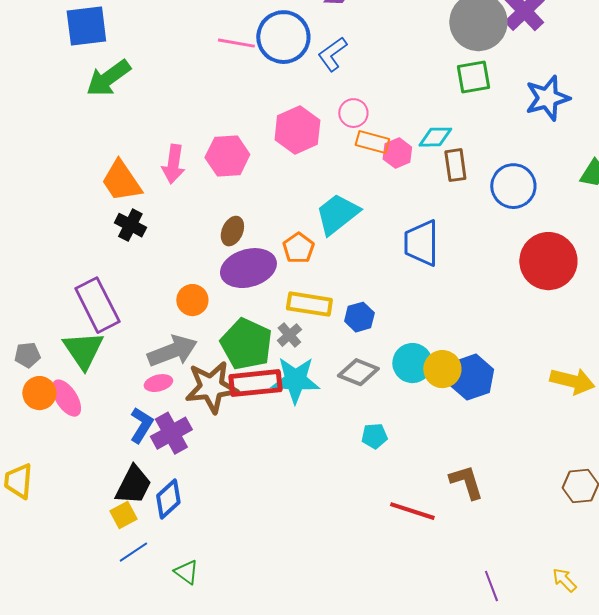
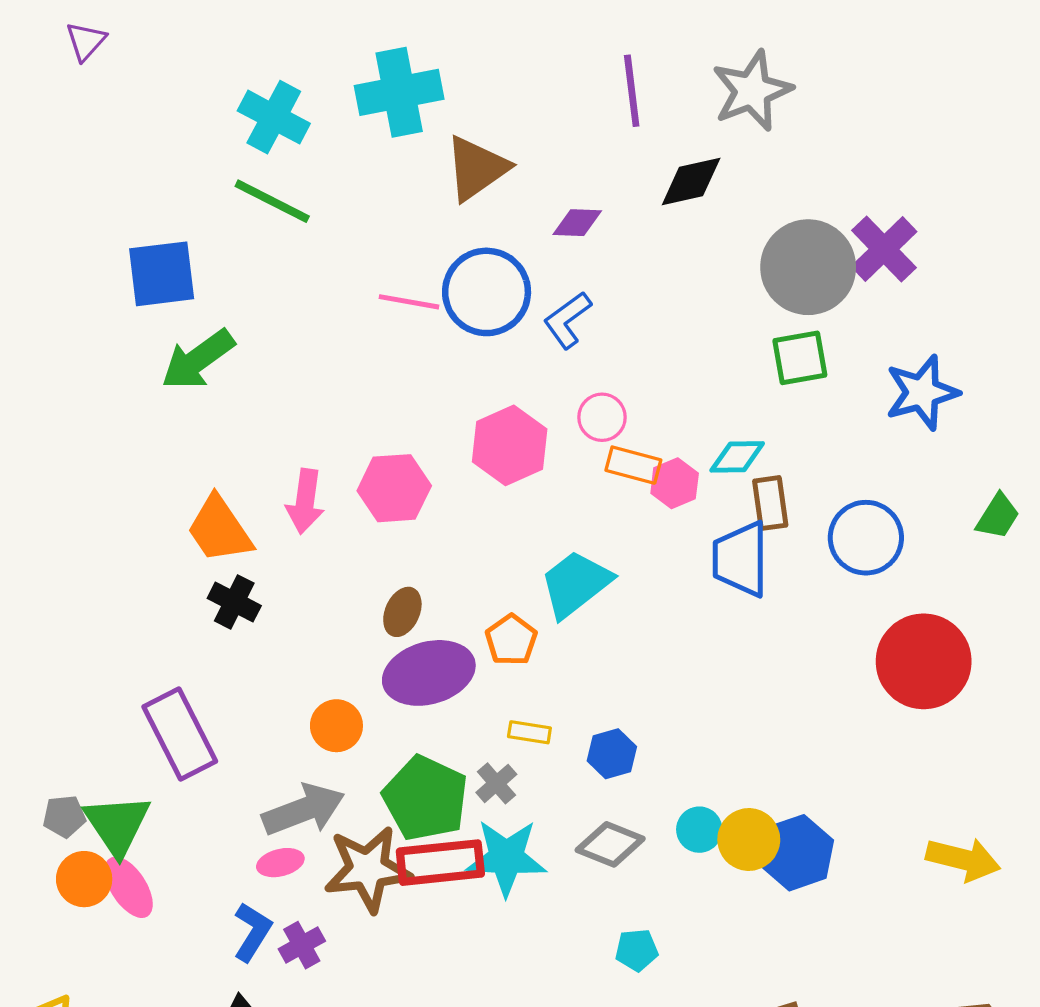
blue trapezoid: (421, 243) -> (741, 559), moved
yellow rectangle: (309, 304) -> (529, 732), size x0.6
green triangle: (83, 350) -> (117, 825), moved
cyan circle: (412, 363) -> (699, 830), size x0.7
purple cross: (171, 433) -> (302, 945), size x0.7

